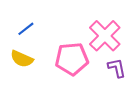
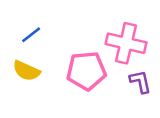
pink cross: (105, 36) -> (126, 43), turned -32

